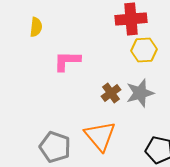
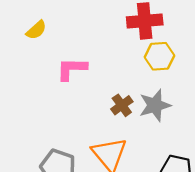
yellow semicircle: (36, 27) -> (36, 30), turned 42

